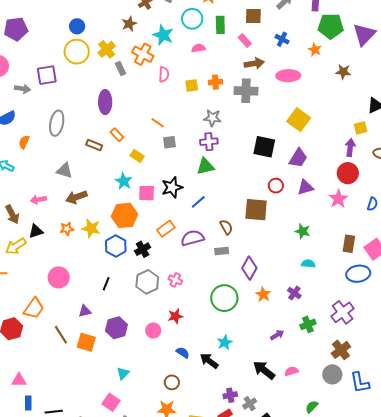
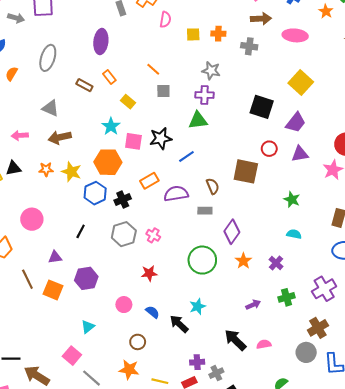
gray cross: (246, 91) -> (249, 46), size x0.7
pink circle: (153, 331) -> (124, 305), moved

